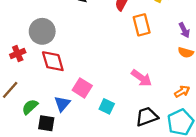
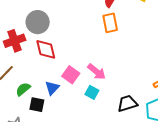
orange rectangle: (142, 25) -> (110, 23), moved
red cross: (18, 54) -> (15, 41), size x1.5
pink arrow: (141, 78) -> (97, 72), moved

